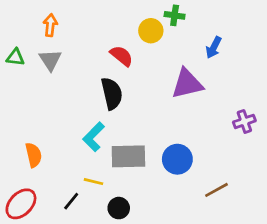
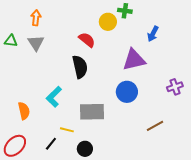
cyan L-shape: (94, 137) -> (54, 97), moved
blue circle: (177, 159) -> (127, 92), moved
brown line: (216, 190) -> (155, 126), moved

